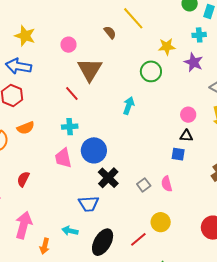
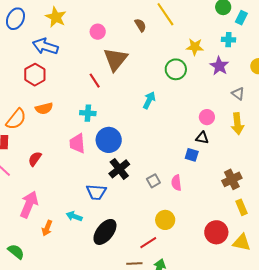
red line: (138, 239) -> (148, 243), moved

